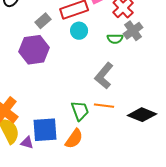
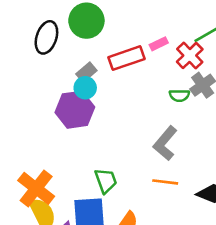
cyan circle: (79, 31) -> (85, 88), moved
green trapezoid: (80, 111) -> (106, 181), moved

